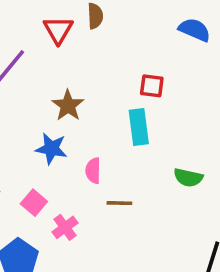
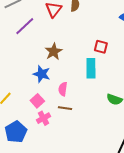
pink square: (34, 203) -> (37, 101), moved
brown line: (119, 203) -> (65, 108), moved

